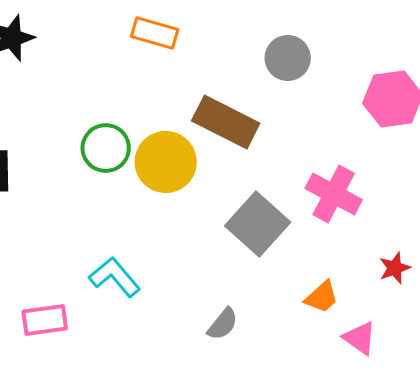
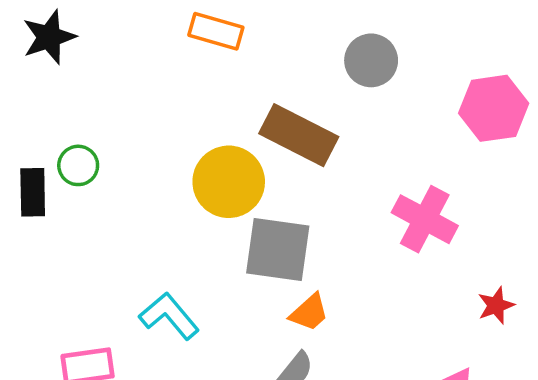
green circle: (106, 148) -> (78, 165), moved, size x0.7
gray square: (258, 224) -> (278, 249), moved, turned -34
orange trapezoid: (322, 297) -> (309, 312), moved

